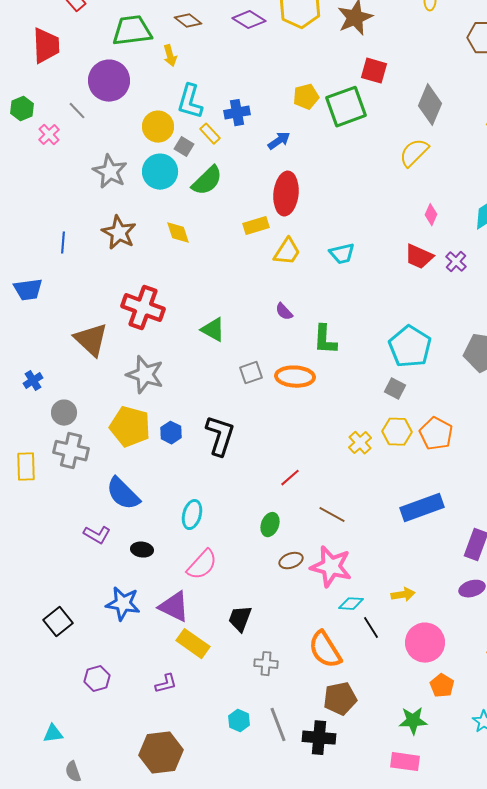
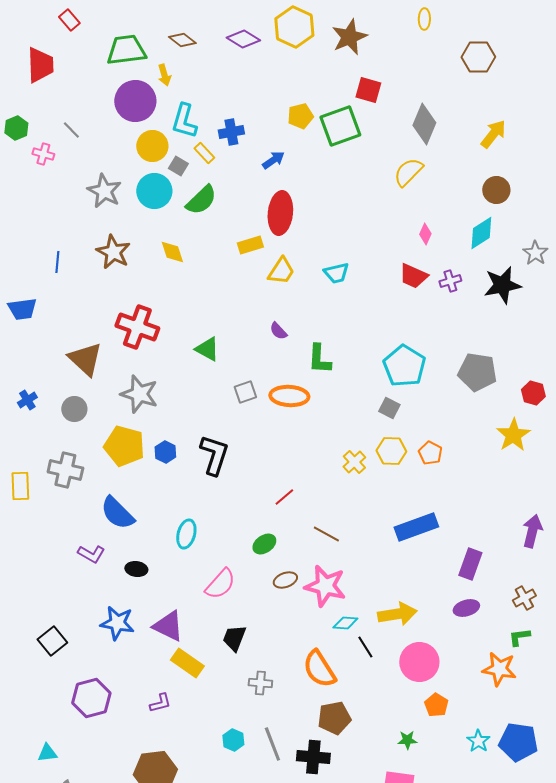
purple circle: (109, 81) -> (135, 101), moved
pink cross: (49, 135) -> (43, 154), turned -30
purple cross: (456, 262) -> (450, 281), turned 30
gray circle: (64, 413) -> (74, 409), moved
orange pentagon: (436, 434) -> (430, 453), size x0.7
green ellipse: (270, 525) -> (264, 544), turned 35
pink semicircle: (202, 565) -> (220, 584), moved
yellow arrow: (403, 595) -> (397, 614), size x1.6
purple hexagon: (97, 679) -> (91, 698), size x1.5
green star: (413, 721) -> (407, 740), size x0.7

